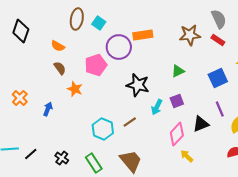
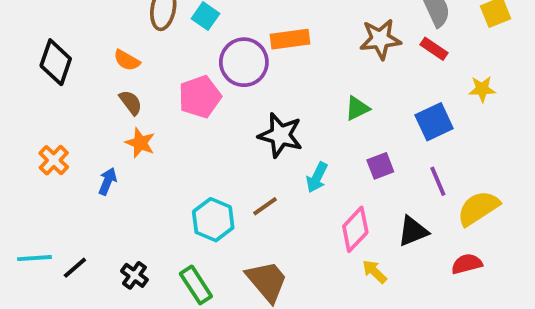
black diamond: (21, 31) -> (56, 62), moved
orange star: (75, 89) -> (140, 143), moved
purple square: (177, 101) -> (380, 166), moved
black triangle: (201, 124) -> (413, 231), moved

